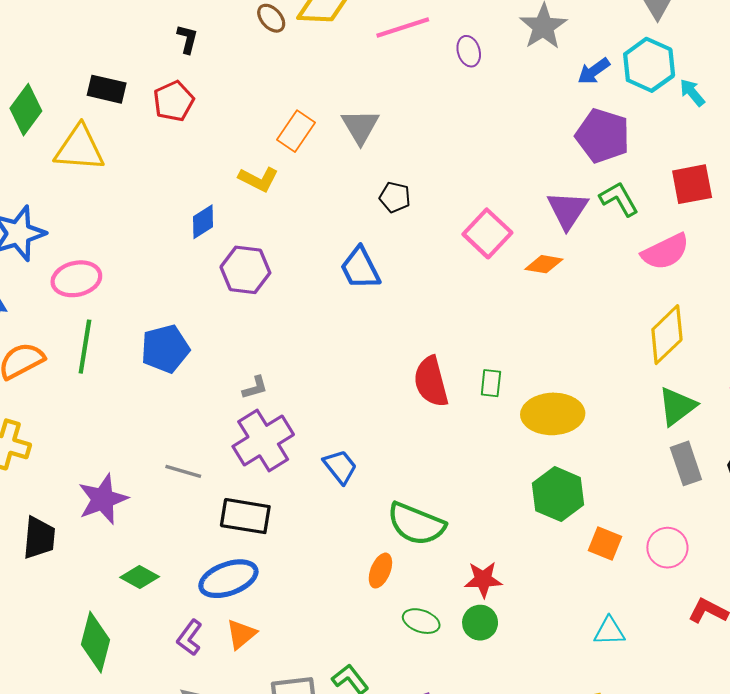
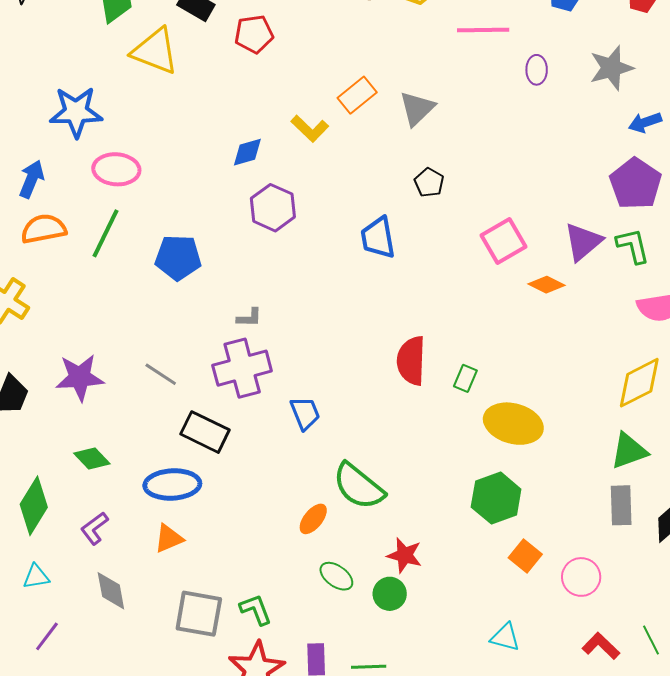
purple L-shape: (190, 638) -> (94, 528), moved

